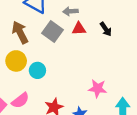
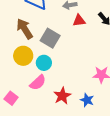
gray square: (53, 31) -> (50, 38), moved
pink semicircle: (20, 100) -> (38, 83), moved

